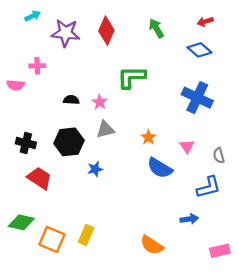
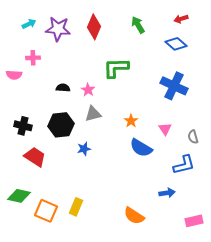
cyan arrow: (33, 16) -> (29, 24), moved

